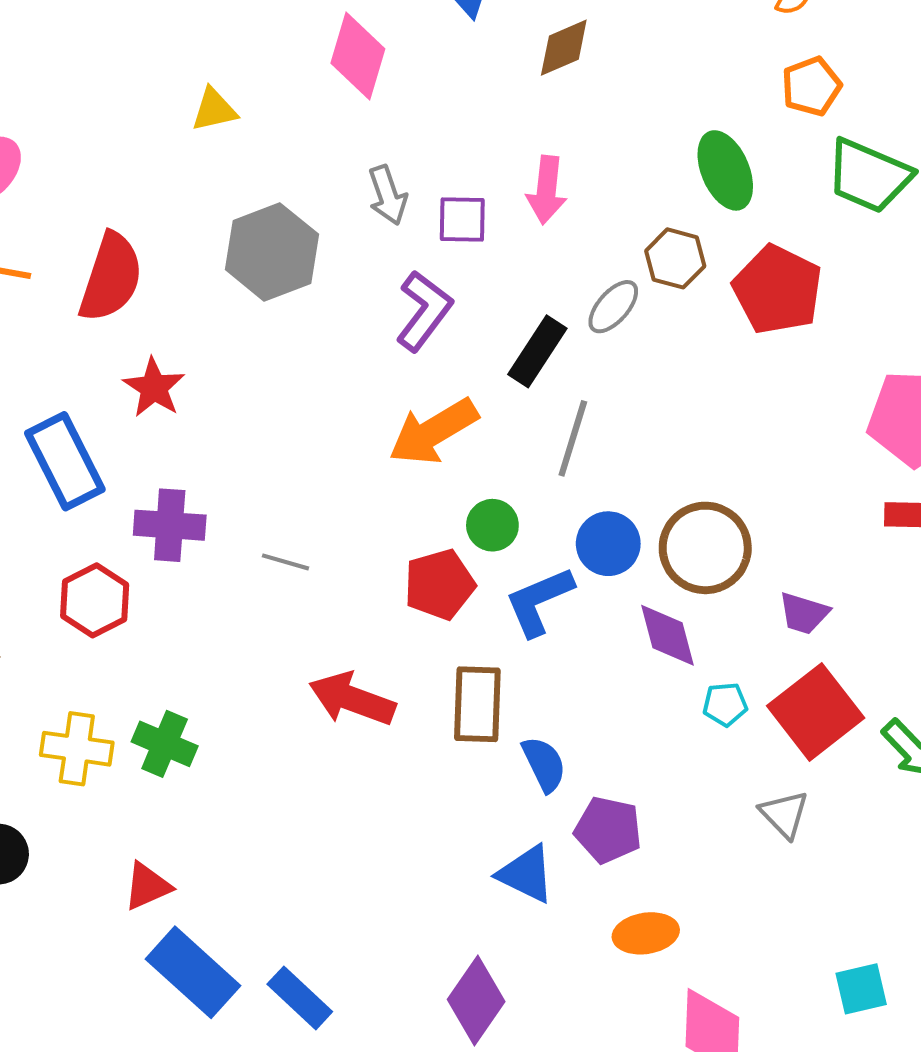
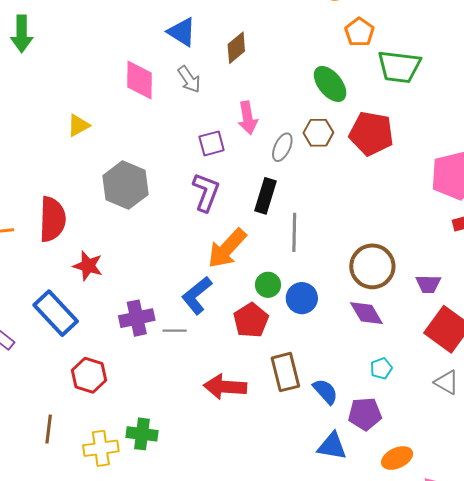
gray arrow: (388, 195) -> (189, 79), moved
gray ellipse: (613, 307) -> (282, 147), moved
purple cross: (170, 525) -> (137, 318), moved
blue circle: (608, 544) -> (302, 298), moved
blue L-shape: (539, 601) -> (197, 295), moved
cyan pentagon: (725, 704) -> (381, 368), moved

